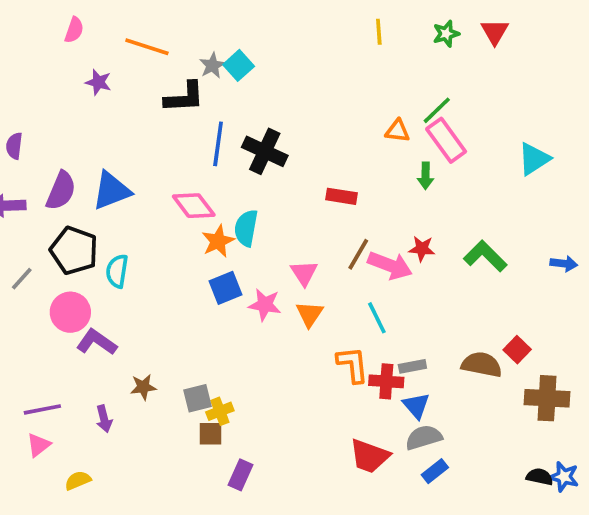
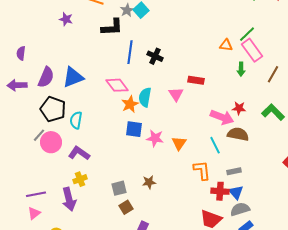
black cross: (265, 151) -> (155, 56), size x0.7
brown line: (358, 254) -> (273, 74), moved
pink triangle: (304, 273) -> (176, 94), moved
gray line: (22, 279) -> (39, 135), moved
blue square: (226, 288) -> (134, 129), turned 30
purple L-shape: (97, 342) -> (79, 153), moved
brown semicircle: (482, 365) -> (238, 134), moved
red cross: (386, 381) -> (220, 191), moved
brown star: (143, 387) -> (149, 182), moved
yellow cross: (220, 411) -> (80, 179), moved
purple arrow: (104, 419) -> (69, 199), size x1.6
brown square: (211, 434) -> (126, 207), turned -32

